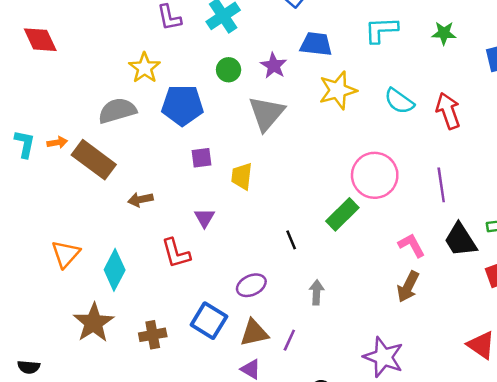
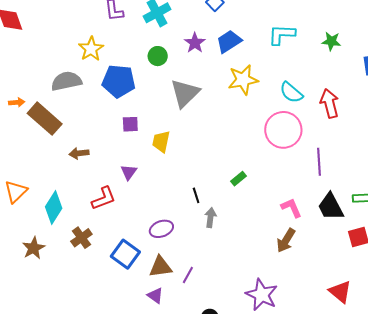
blue trapezoid: (316, 44) -> (229, 41), turned -44
purple star: (274, 66) -> (195, 43), moved
pink circle: (375, 175) -> (283, 130), moved
green rectangle: (342, 214) -> (238, 179), size x0.6
red L-shape: (176, 253) -> (104, 198), turned -100
gray arrow: (317, 292) -> (210, 218), moved
brown star: (94, 323) -> (34, 248), size x0.7
brown cross: (153, 335) -> (81, 238), moved, turned -30

